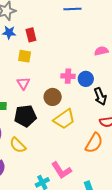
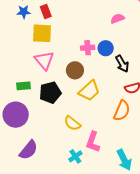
yellow square: (25, 56) -> (42, 33), size x1.5
pink triangle: (23, 83) -> (44, 60), size x1.5
yellow semicircle: (18, 145) -> (72, 123), moved
pink L-shape: (61, 170) -> (93, 142), turned 60

